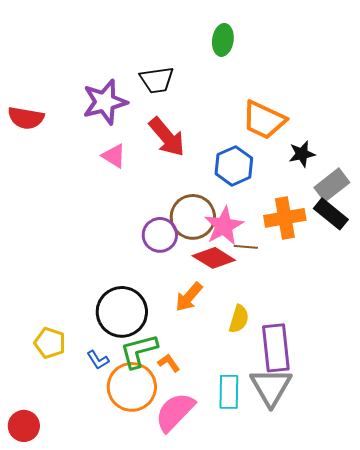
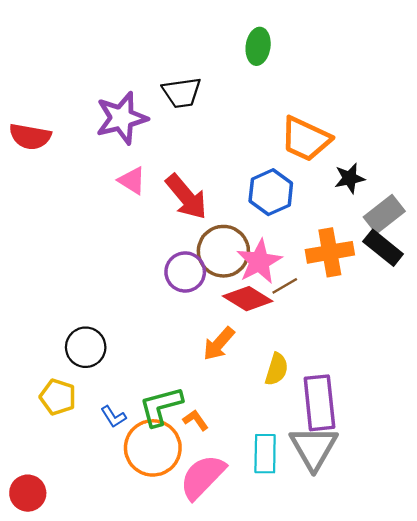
red arrow: (167, 137) -> (186, 197), moved
brown line: (246, 247) -> (285, 286), turned -35
black circle: (122, 312) -> (86, 347), moved, size x0.7

